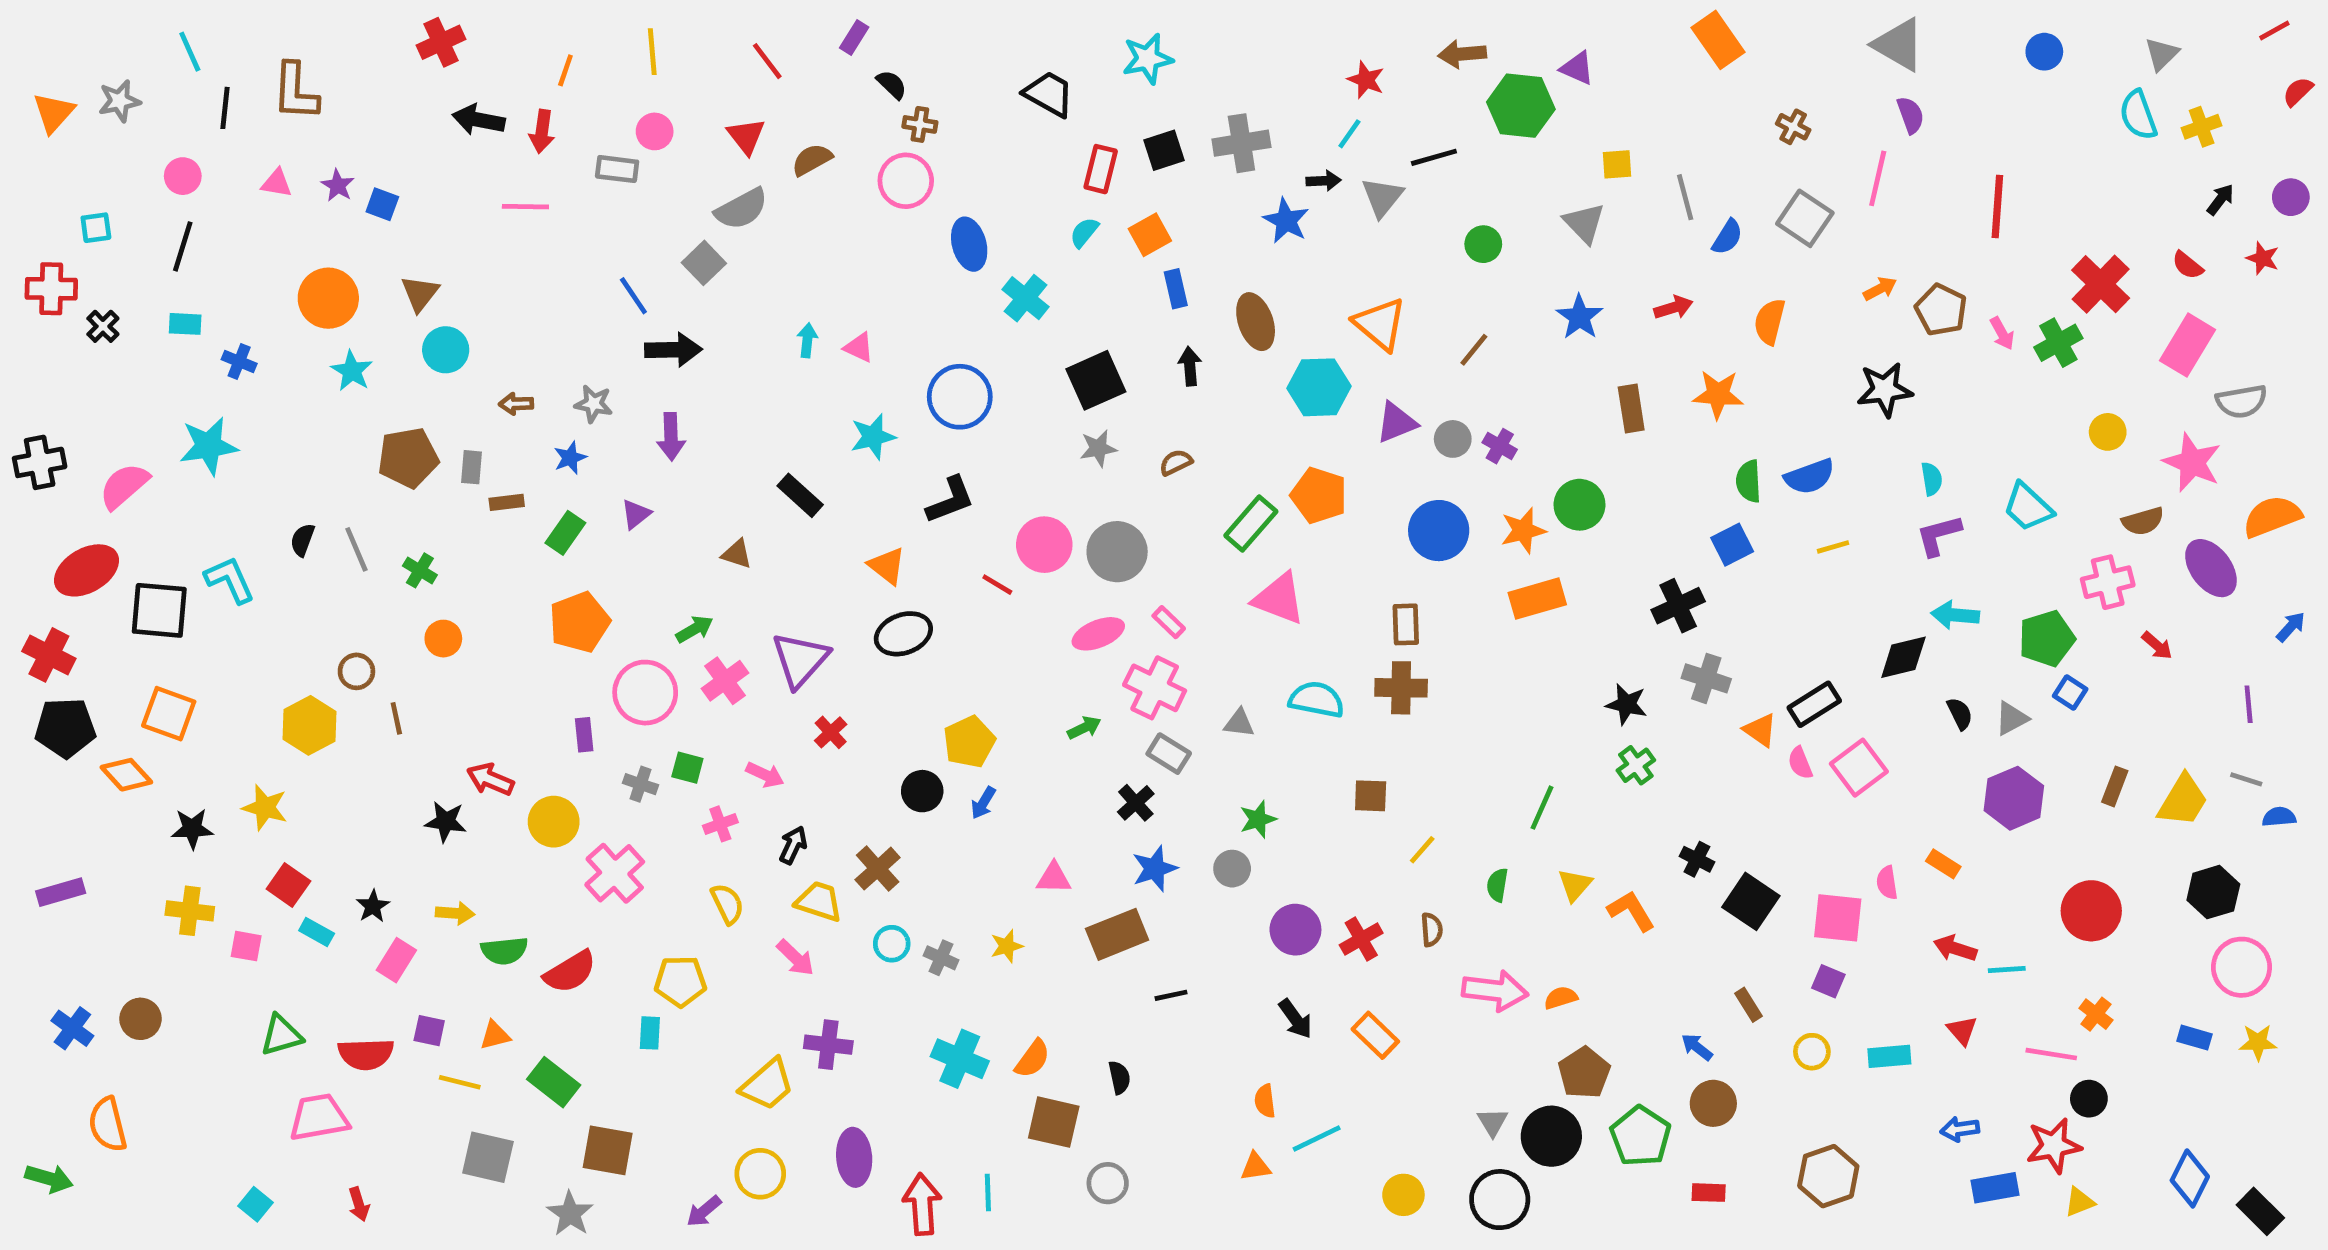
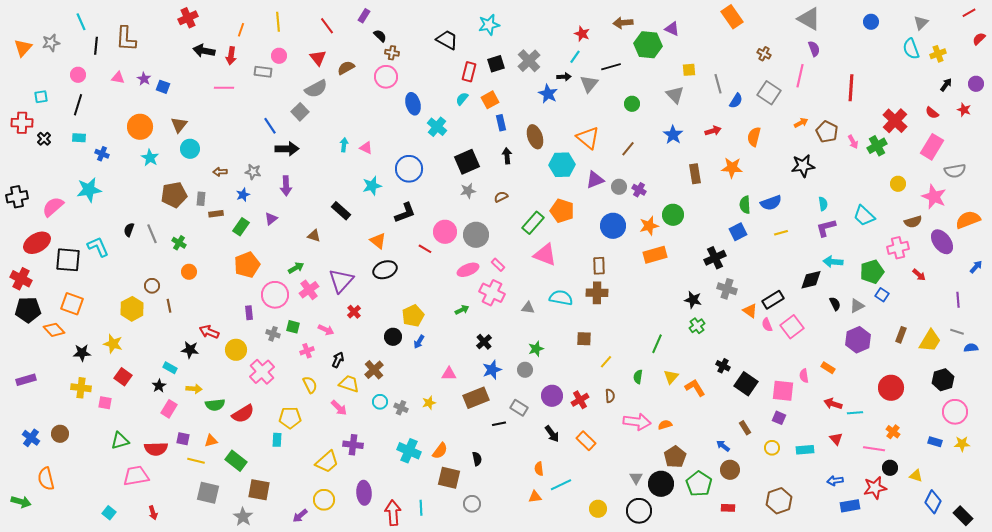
gray cross: (1241, 143) -> (529, 61), turned -35
gray rectangle: (1169, 754) -> (519, 408), moved
cyan rectangle: (317, 932) -> (170, 368), moved
yellow triangle: (2080, 1202) -> (916, 476), moved, turned 40

